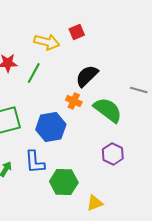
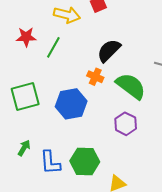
purple hexagon: (113, 154) -> (126, 124), moved
blue L-shape: (35, 162) -> (50, 162), moved

